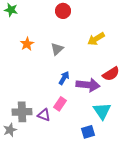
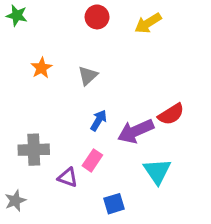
yellow arrow: (96, 39) -> (148, 23), moved
purple arrow: (88, 85) -> (136, 131), turned 150
gray cross: (22, 112) -> (34, 150), moved
blue square: (88, 132) -> (114, 204), moved

